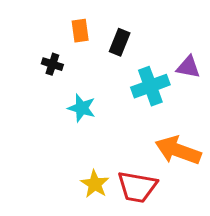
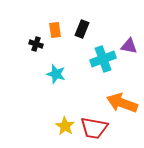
orange rectangle: (80, 31) -> (55, 30), moved

